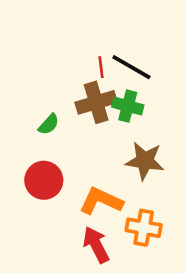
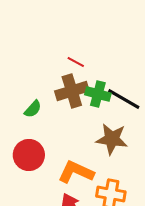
red line: (101, 67) -> (76, 62), turned -54
black line: (131, 67) -> (124, 99), moved

